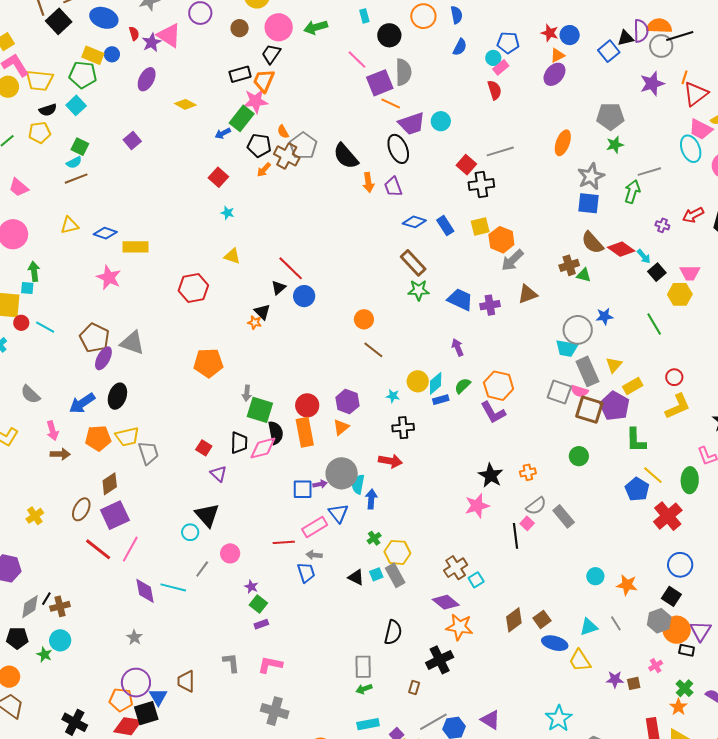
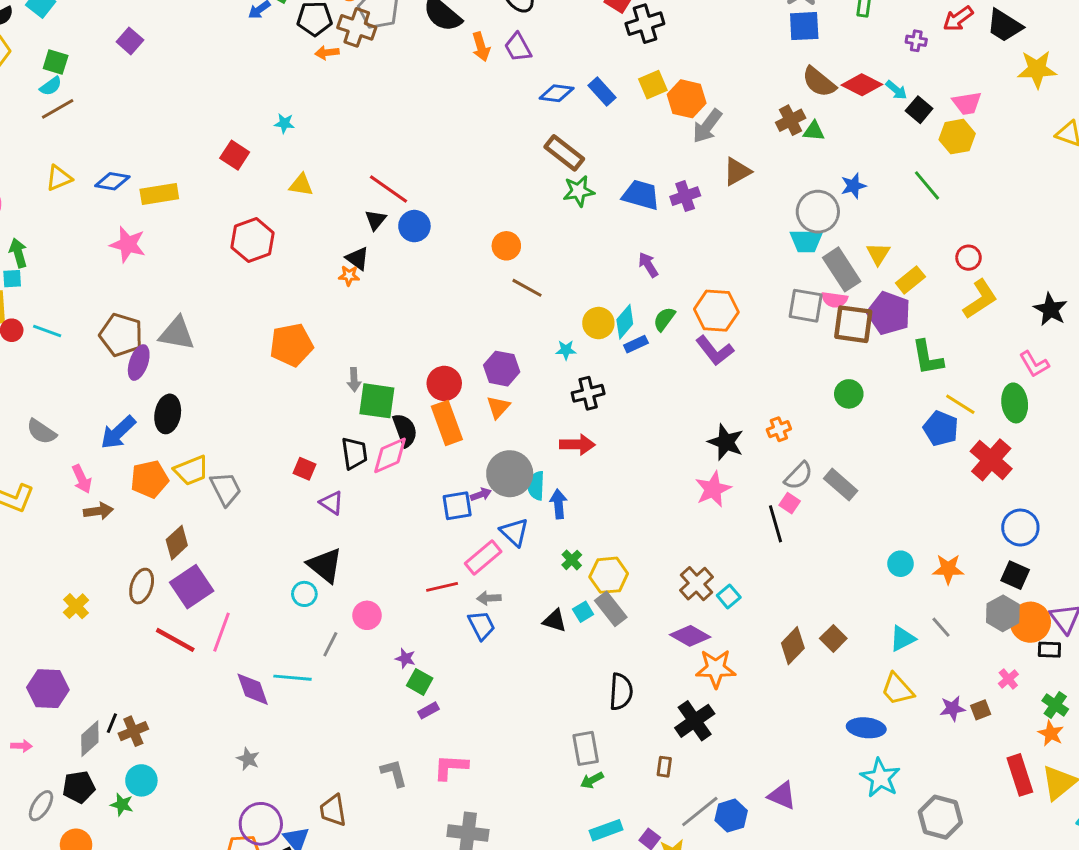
orange arrow: (264, 170) -> (327, 53), turned 49
red square: (218, 177) -> (235, 155), moved
blue ellipse: (555, 643) -> (866, 728), moved

